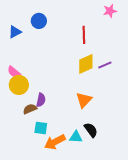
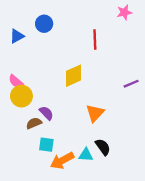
yellow diamond: (86, 64) -> (73, 76), moved
purple line: (105, 65) -> (131, 84), moved
purple semicircle: (41, 100) -> (46, 113), turned -56

